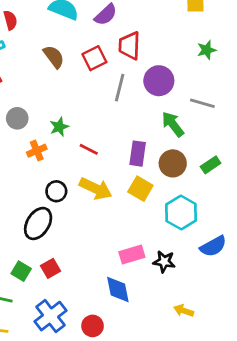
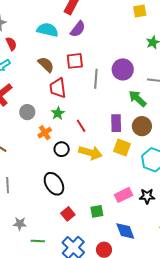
red trapezoid: (129, 46) -> (58, 88), moved
red square: (94, 58) -> (75, 61), turned 30
red line: (89, 149) -> (81, 126), turned 40
black circle: (56, 191) -> (62, 149), moved
black ellipse: (38, 223) -> (54, 184), turned -55
green square: (21, 271) -> (97, 211), moved, turned -32
blue diamond: (118, 290) -> (125, 231), moved

